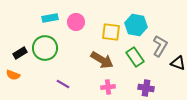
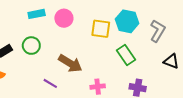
gray L-shape: (160, 46) -> (158, 31), moved
green circle: (45, 48) -> (31, 46), size x0.7
brown arrow: (102, 60) -> (70, 63), moved

